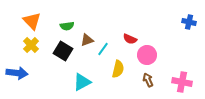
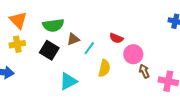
green semicircle: (67, 26) -> (53, 25), size x1.5
yellow cross: (31, 45) -> (17, 44), turned 35
brown arrow: (148, 80) -> (144, 71), moved

